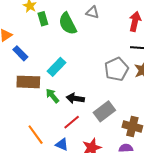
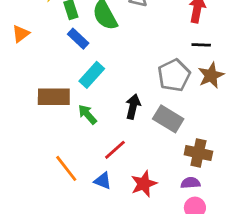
blue rectangle: (20, 53) -> (78, 39), moved
black arrow: (75, 98) -> (133, 107), moved, turned 96
gray rectangle: (104, 111) -> (168, 119), moved, turned 70

